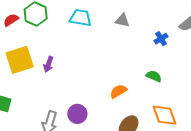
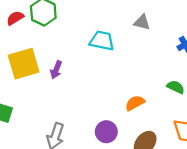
cyan trapezoid: (80, 18) -> (102, 41), moved
purple circle: (77, 114) -> (106, 132), moved

